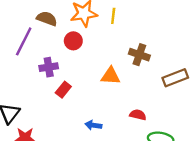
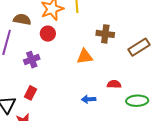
red rectangle: (63, 90) -> (31, 93), moved
blue arrow: (93, 125) -> (89, 99), moved

